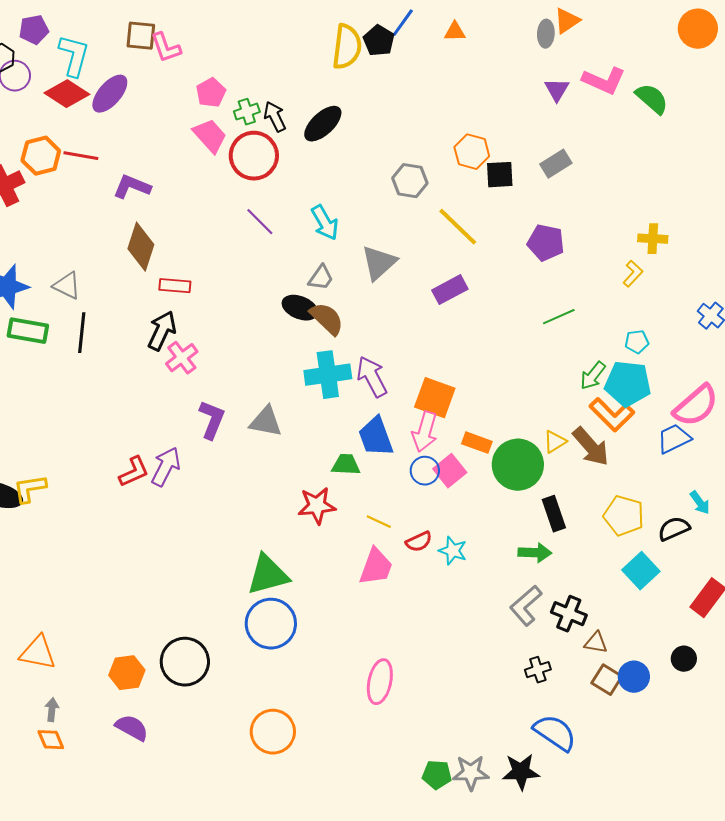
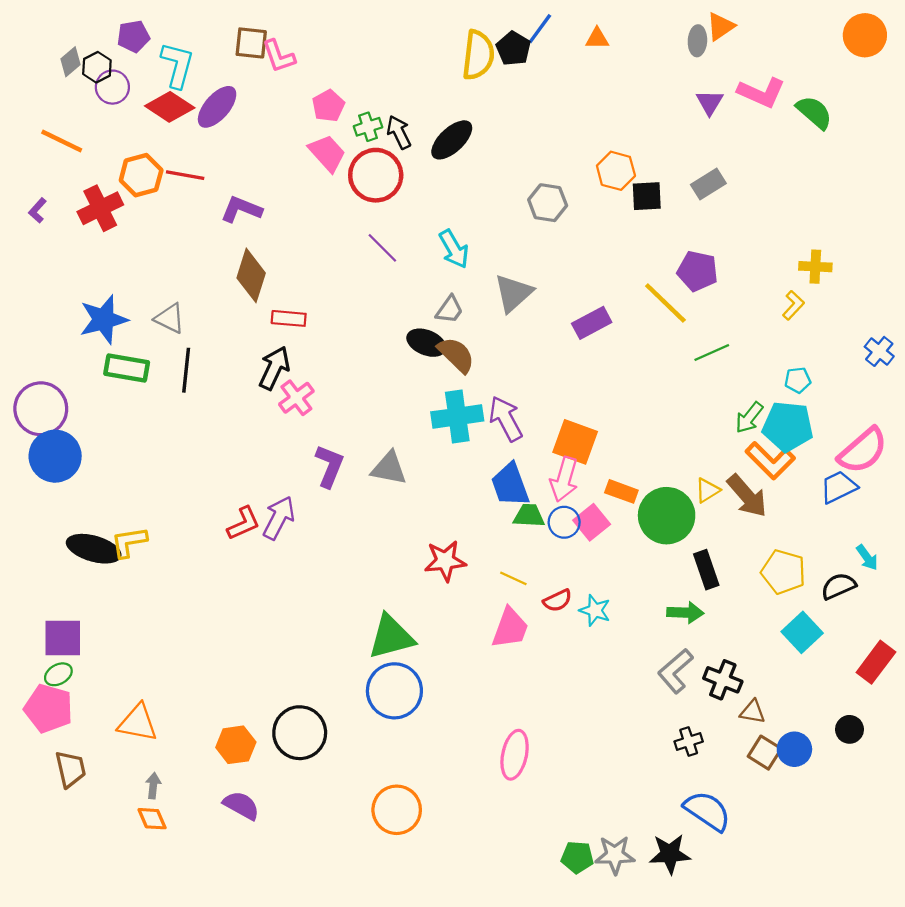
yellow line: (458, 227) -> (665, 303), moved
green trapezoid: (346, 465) -> (529, 516), moved

